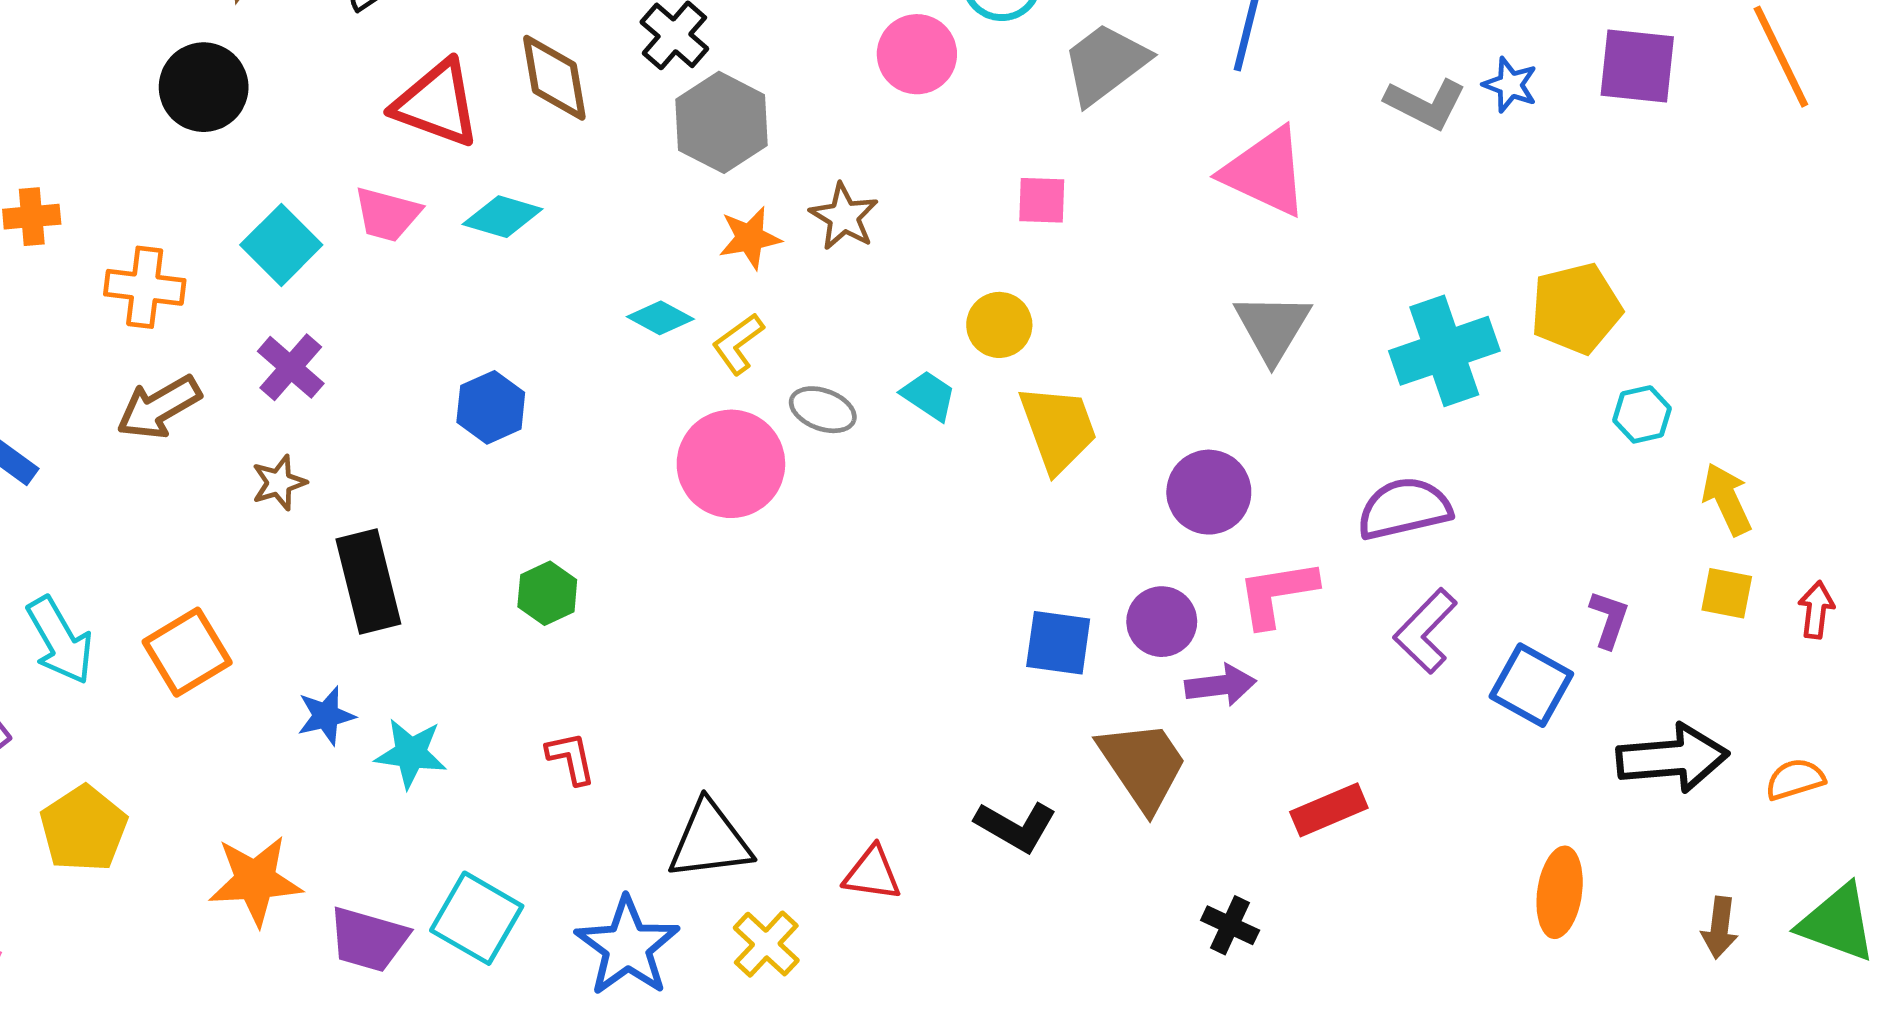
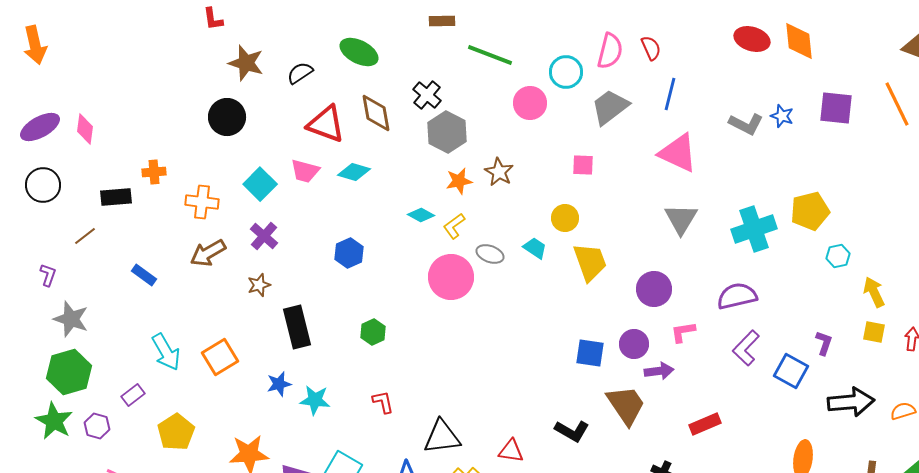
pink L-shape: (1277, 593) -> (683, 332), size x0.7

